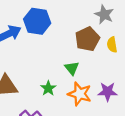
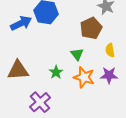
yellow semicircle: (112, 45) -> (110, 50), moved

